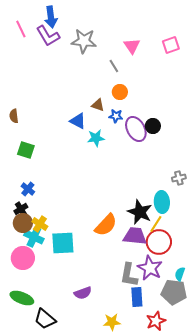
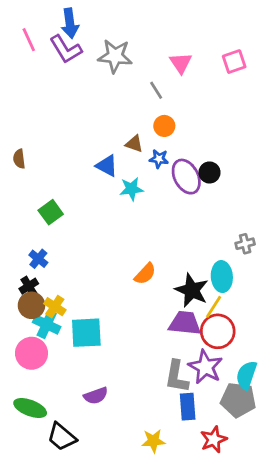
green square: (26, 150) -> (51, 212), moved, turned 36
orange semicircle: (106, 225) -> (145, 274), moved, size x0.7
cyan semicircle: (180, 274) -> (246, 375), size x1.5
purple semicircle: (83, 293) -> (96, 396), moved

